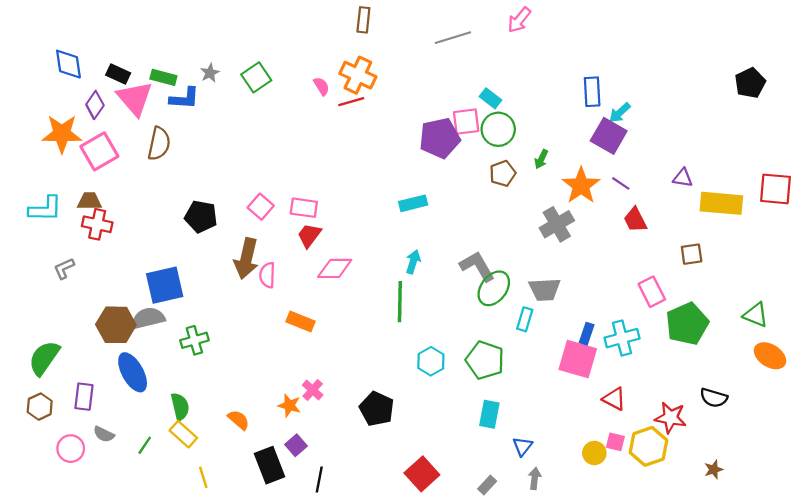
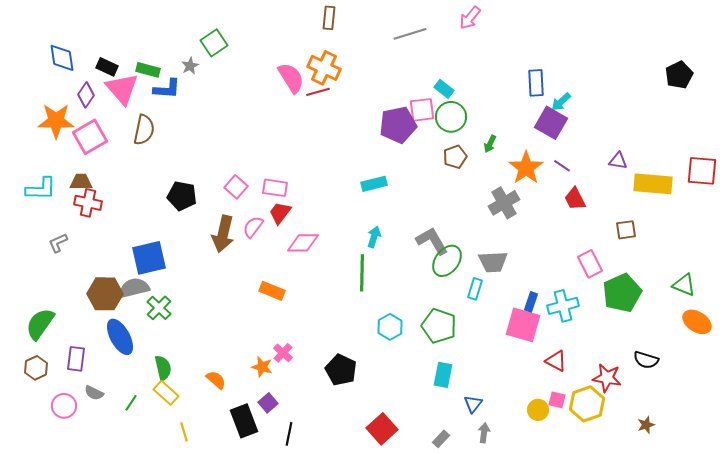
green square: (256, 77) -> (214, 43), moved
pink semicircle: (321, 86) -> (291, 78), size x1.8
pink semicircle: (267, 275) -> (253, 227), moved, turned 35
green cross: (194, 340) -> (159, 308), moved, turned -30

